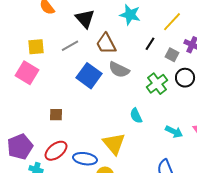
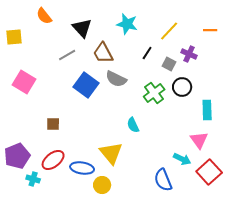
yellow square: (36, 47) -> (14, 37), moved
cyan arrow: (174, 132) -> (182, 159), moved

